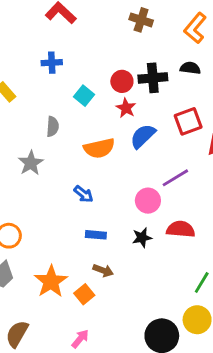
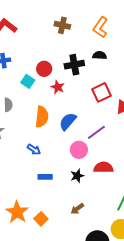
red circle: (122, 81) -> (44, 69), moved
blue semicircle: (143, 136) -> (68, 121), moved
orange semicircle: (99, 148) -> (42, 117), turned -65
brown arrow: (103, 270) -> (77, 209), moved, turned 128

